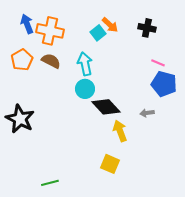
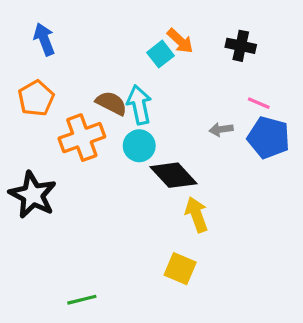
orange cross: (50, 31) -> (82, 138), moved, turned -32
brown semicircle: (51, 61) -> (111, 103), moved
gray arrow: (147, 113) -> (221, 129), moved

